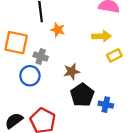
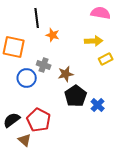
gray cross: (41, 56) -> (44, 65), moved
blue cross: (106, 105) -> (98, 105), turned 32

